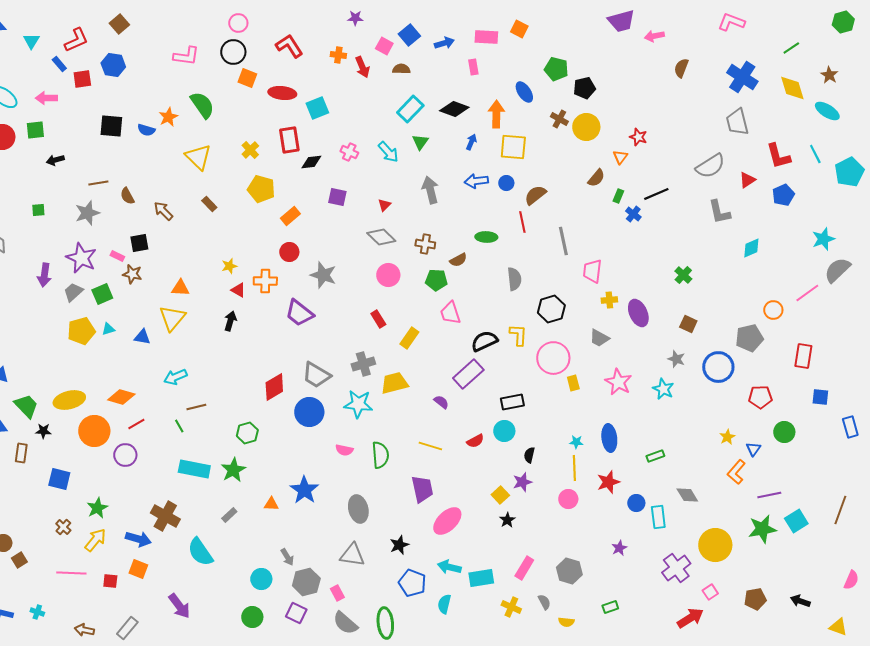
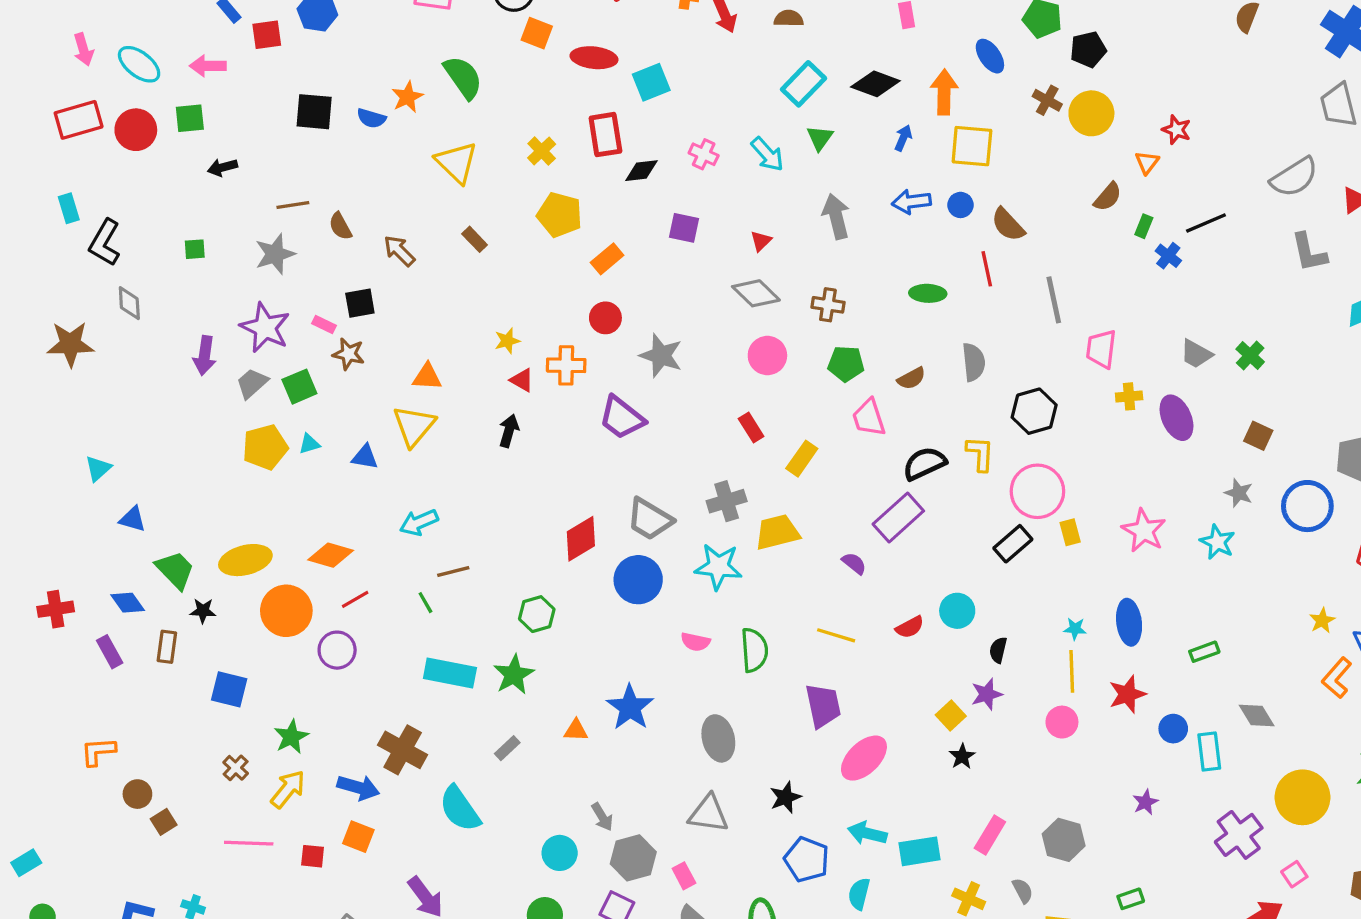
brown semicircle: (535, 195) -> (1008, 225), turned -95
brown semicircle: (458, 260) -> (911, 378), moved
gray trapezoid: (599, 338) -> (1196, 354), moved
black rectangle: (512, 402) -> (1013, 544), moved, turned -30

